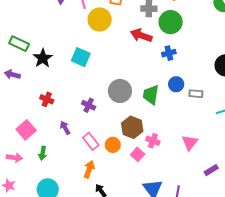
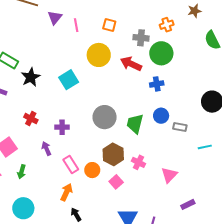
yellow circle: (100, 19) -> (99, 55), moved
cyan square: (81, 57) -> (69, 80), turned 30
purple cross: (89, 105) -> (62, 127), moved, turned -32
pink cross: (153, 141) -> (138, 162), moved

